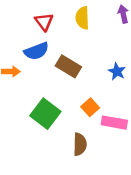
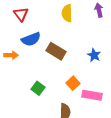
red triangle: (44, 22) -> (21, 14), moved
green square: (45, 114) -> (38, 88), size x0.6

